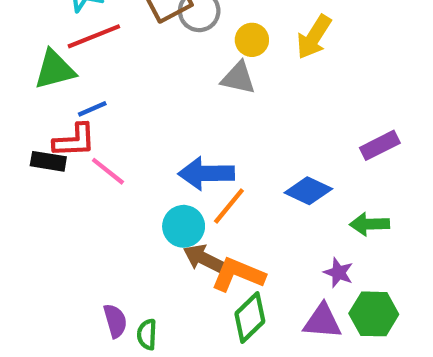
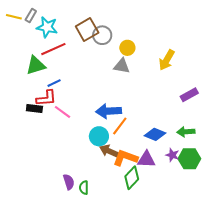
yellow arrow: (314, 37) -> (167, 60), moved
blue diamond: (308, 191) -> (155, 134), moved
green hexagon: (374, 314) -> (189, 159), moved
purple triangle: (322, 321) -> (146, 159), moved

